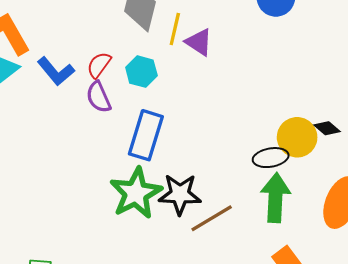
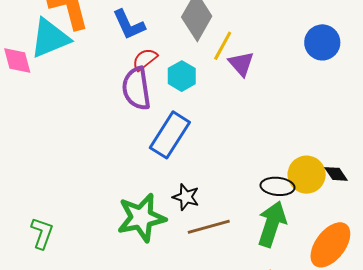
blue L-shape: (56, 71) -> (129, 25), moved
purple semicircle: (99, 97) -> (136, 88), size x1.4
green star: (136, 193) -> (141, 218), moved
black star: (180, 194) -> (186, 197), size x0.7

